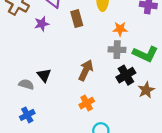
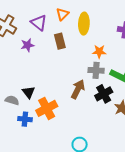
brown arrow: (86, 70) -> (78, 89), moved
orange cross: (87, 103) -> (47, 108), moved, size x1.5
blue cross: (27, 115) -> (25, 119), moved, turned 32

